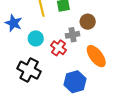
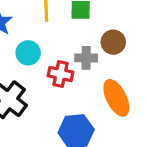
red cross: (58, 48) -> (61, 74), turned -35

